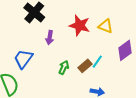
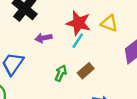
purple arrow: (50, 38) -> (43, 38), turned 72
cyan line: (97, 62) -> (78, 41), moved

